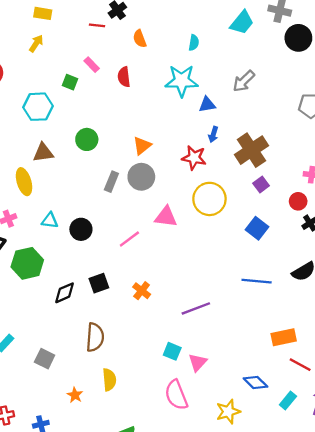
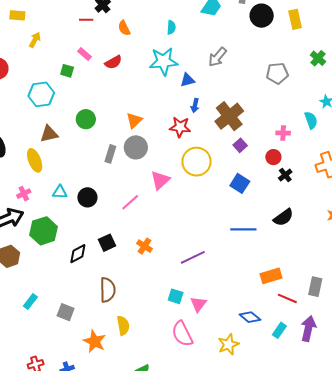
yellow rectangle: (43, 13) -> (17, 15), moved
red semicircle: (124, 77) -> (113, 62), turned -108
pink triangle: (166, 217) -> (160, 180), turned -45
orange star: (75, 395) -> (95, 341), size x1.6

